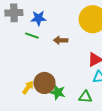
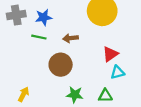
brown circle: (44, 83) -> (61, 65), moved
yellow arrow: (28, 87) -> (24, 94), moved

